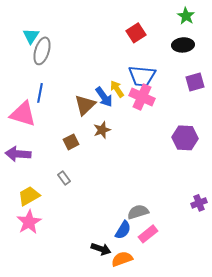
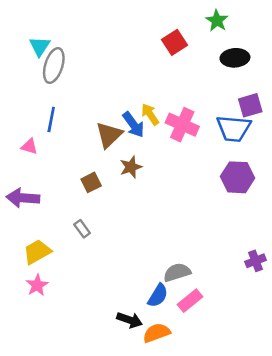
green star: (186, 16) -> (217, 21), moved
blue trapezoid: (142, 76) -> (234, 128), moved
pink triangle: (23, 114) -> (29, 146), size x0.5
pink star: (29, 222) -> (37, 285), size x0.7

